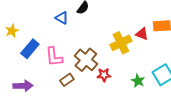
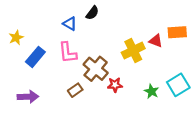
pink L-shape: (54, 57) -> (68, 53), moved

